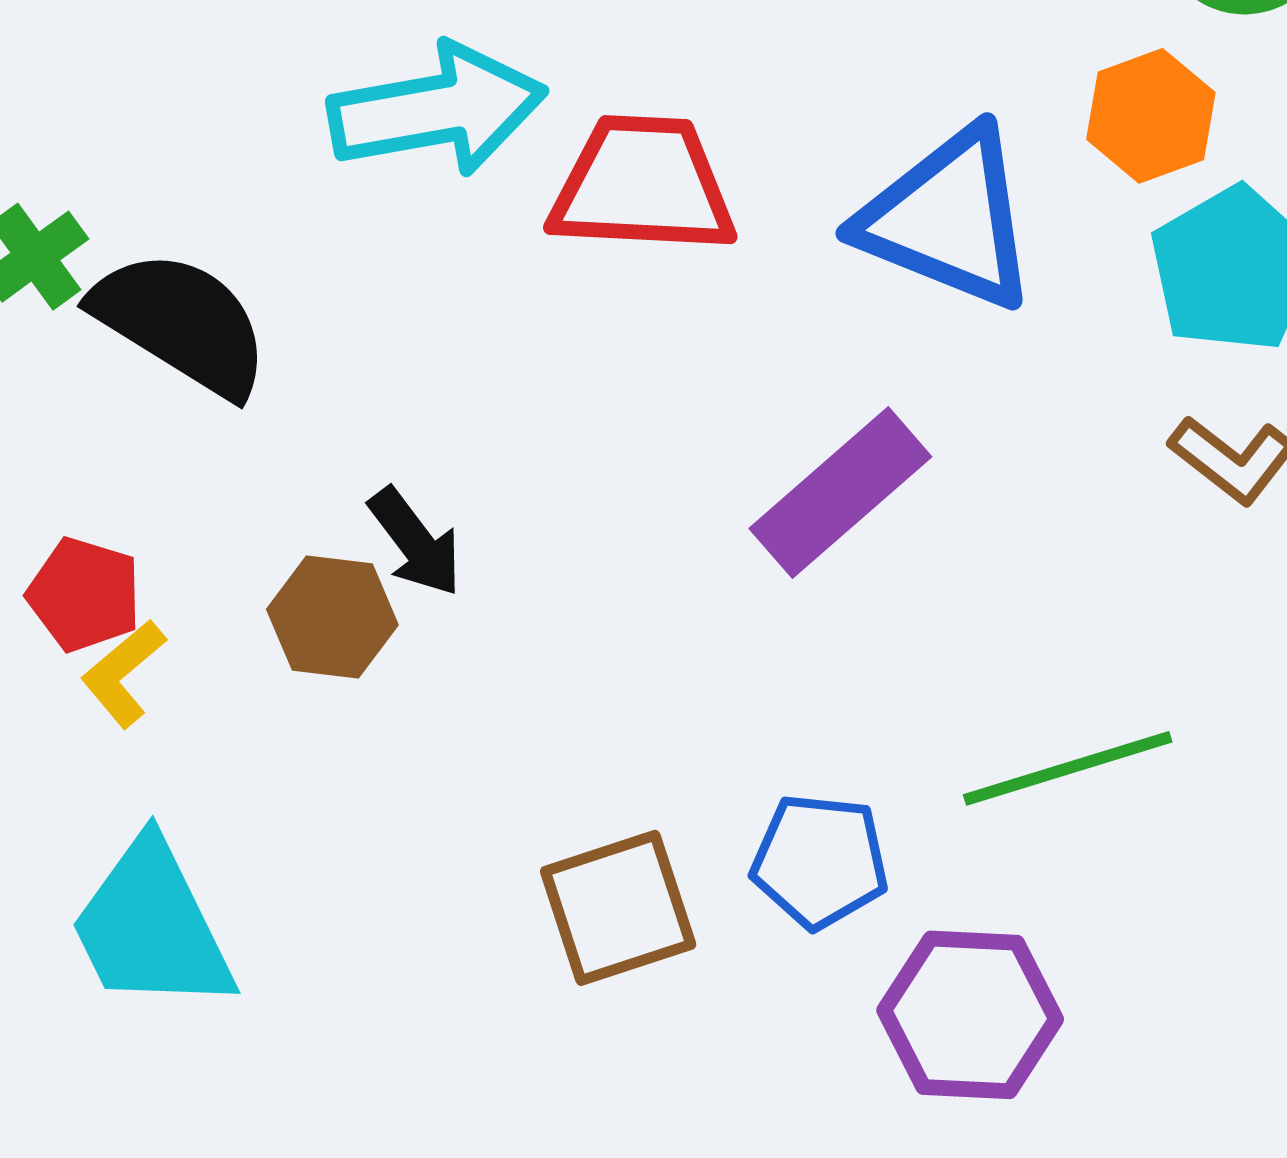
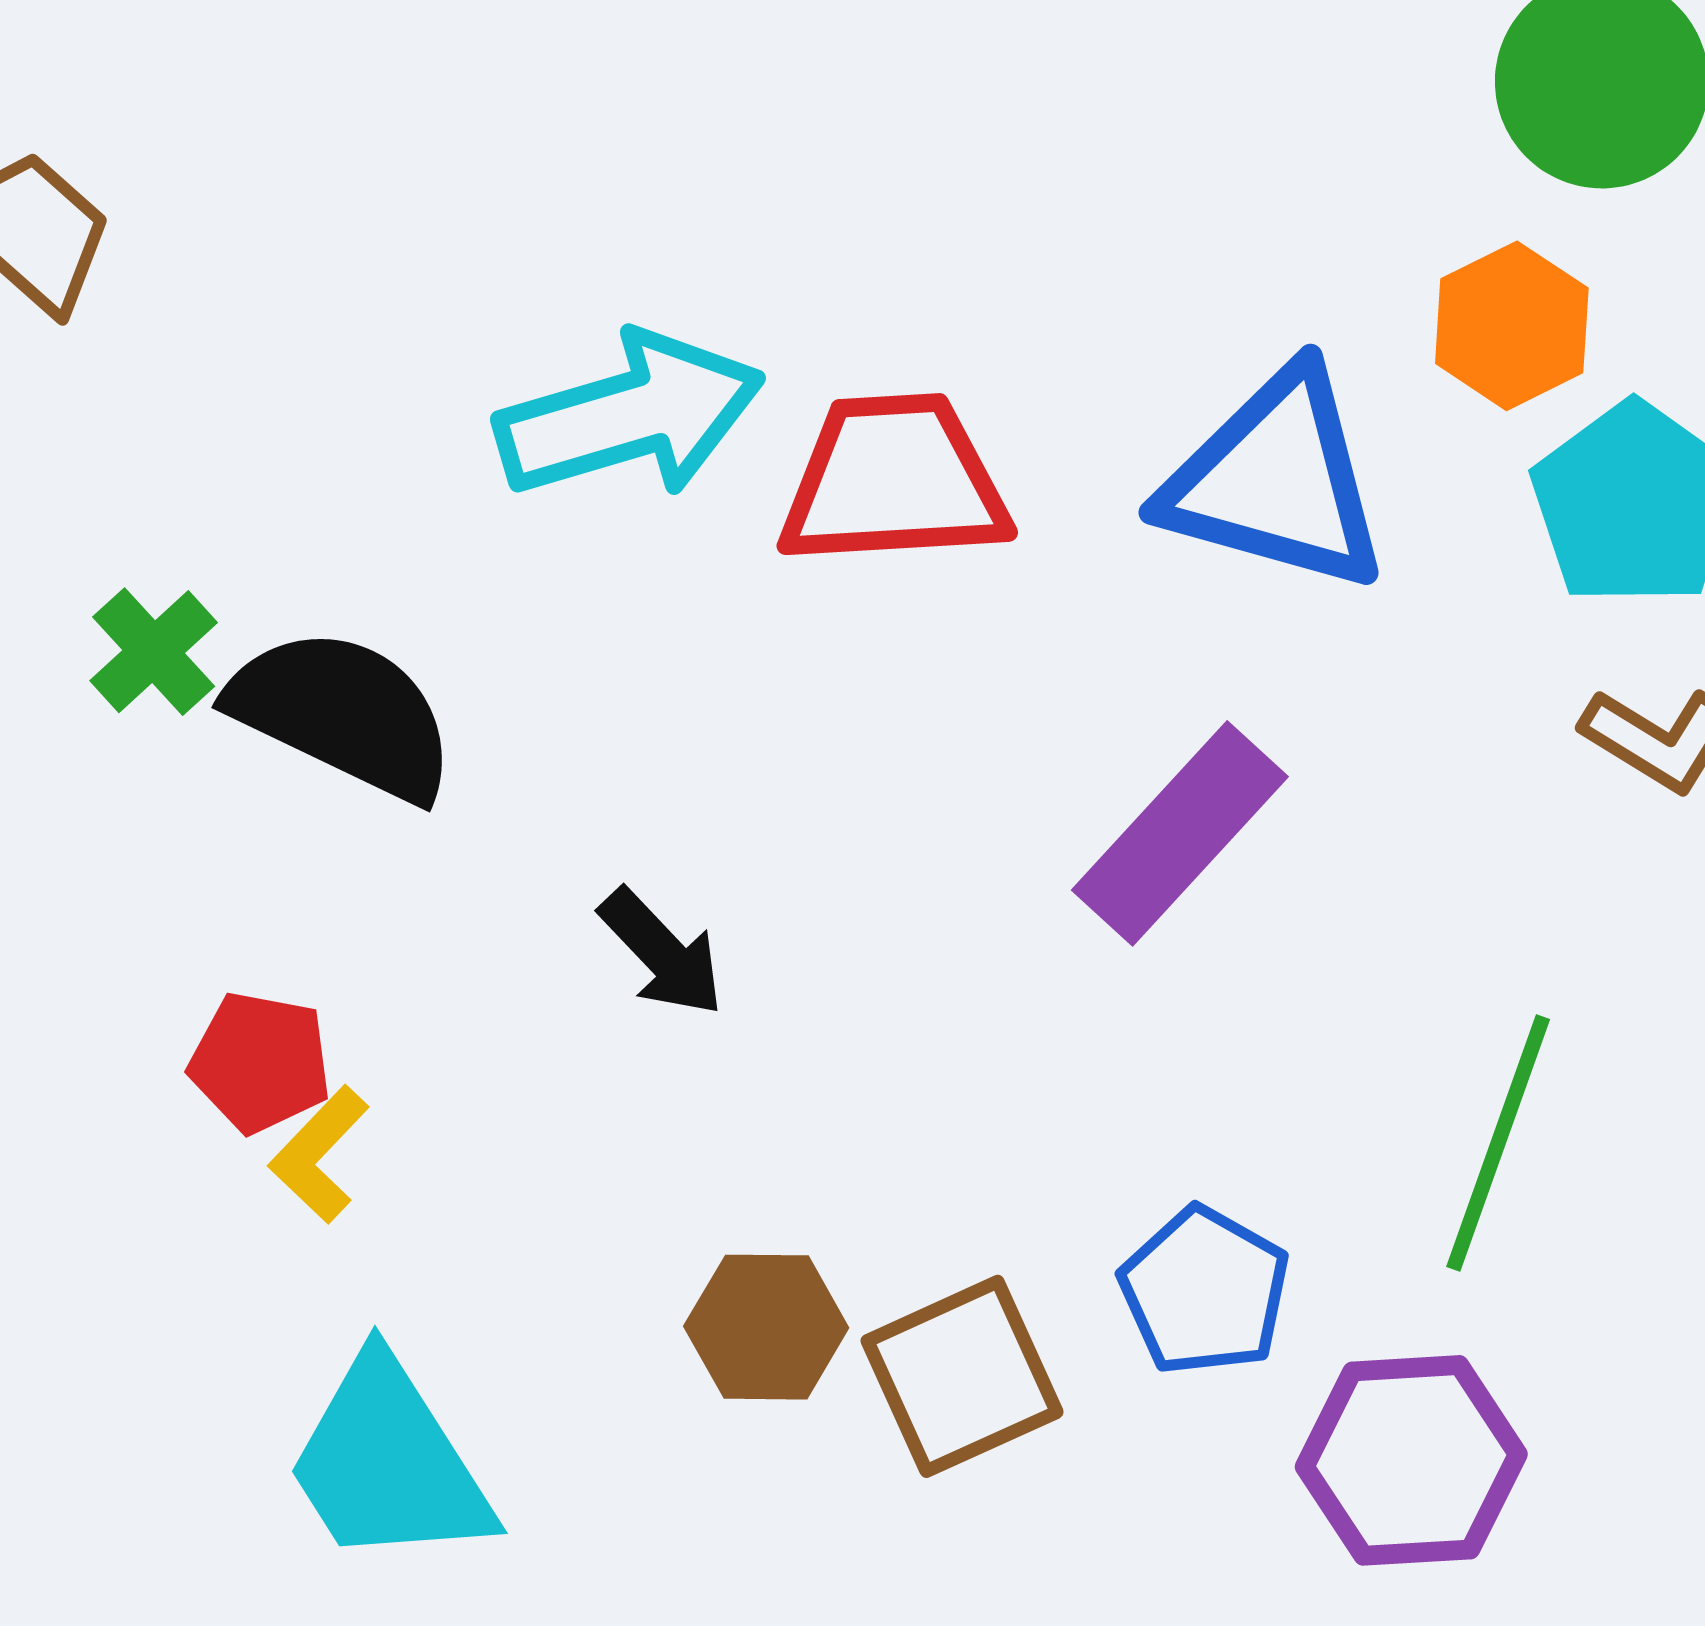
brown hexagon: (332, 617) -> (766, 1327), moved
green line: (1068, 768) -> (1498, 1143), turned -47
blue pentagon: (820, 861) -> (1205, 1291), turned 30

